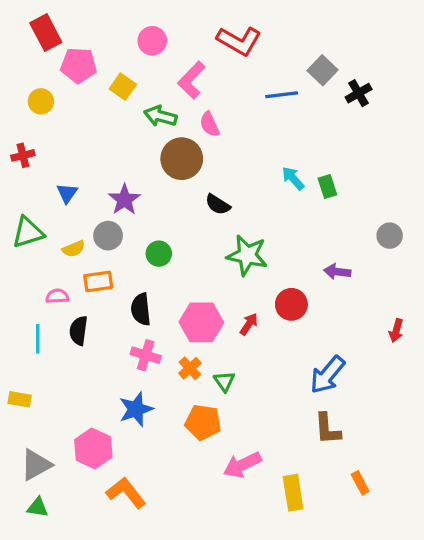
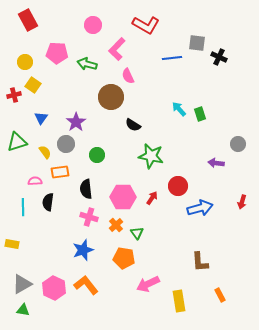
pink pentagon: (79, 65) -> (57, 53), moved
gray square: (323, 70) -> (197, 43), turned -36
yellow square: (123, 87) -> (33, 85), moved
black cross: (359, 93) -> (219, 57), turned -35
green arrow: (160, 116) -> (87, 64), moved
yellow semicircle: (74, 249) -> (45, 152), turned -104
purple arrow: (337, 272) -> (216, 163), moved
blue arrow: (327, 375) -> (200, 208), moved, turned -145
pink hexagon: (93, 448) -> (54, 288), moved
orange L-shape: (126, 493) -> (86, 285), moved

